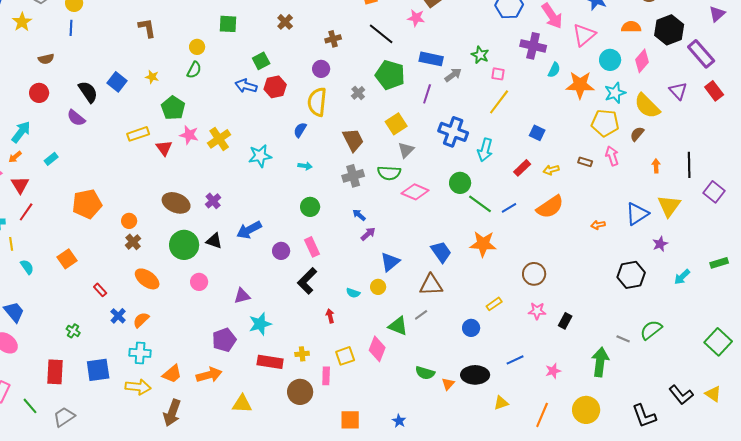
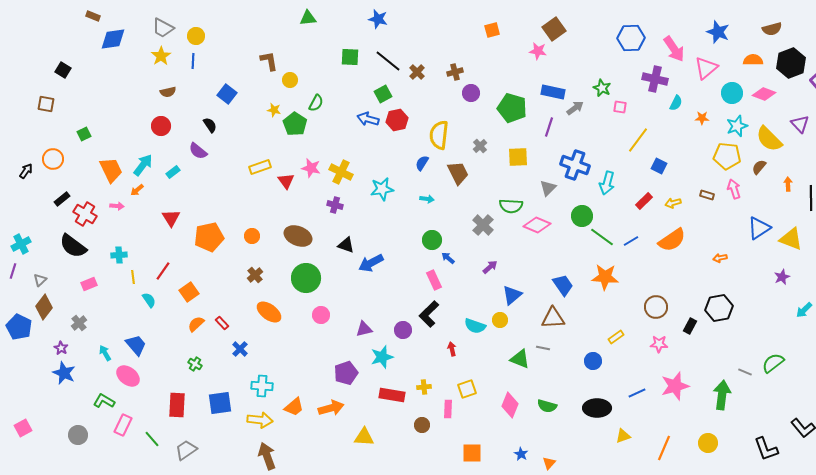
yellow star: (22, 22) -> (161, 56), moved
brown cross: (285, 22) -> (417, 72), moved
black line: (381, 34) -> (388, 61), moved
yellow circle: (197, 47) -> (290, 80), moved
pink diamond: (642, 61) -> (764, 94), turned 70
purple circle: (321, 69) -> (471, 93), moved
blue square: (117, 82) -> (227, 94), moved
orange star: (580, 85) -> (702, 118), size x0.5
black semicircle: (88, 92) -> (210, 125), size x0.7
gray cross: (358, 93) -> (480, 146), moved
yellow line: (499, 102) -> (638, 140), moved
green pentagon: (173, 108) -> (295, 124), moved
yellow square: (396, 124) -> (518, 157), turned 30
yellow cross: (219, 139) -> (341, 172), turned -30
brown trapezoid: (353, 140) -> (458, 173), moved
gray triangle: (406, 150) -> (548, 188), moved
cyan rectangle: (51, 159) -> (173, 172), moved
orange arrow: (656, 166) -> (788, 184), moved
gray cross: (353, 176) -> (483, 225), moved, turned -30
red triangle: (20, 185) -> (171, 218), moved
purple cross: (213, 201) -> (335, 205), moved, turned -35
yellow triangle: (669, 206) -> (791, 239), turned -45
red line: (26, 212) -> (163, 271), moved
blue triangle: (637, 214) -> (759, 228), moved
blue arrow: (359, 215) -> (448, 258), moved
orange circle: (129, 221) -> (252, 236), moved
black triangle: (214, 241) -> (346, 245), moved
purple circle: (281, 251) -> (403, 330), moved
black hexagon: (631, 275) -> (719, 308), moved
cyan semicircle: (353, 293) -> (475, 326), size x1.5
gray line: (421, 315) -> (543, 348), turned 48
orange semicircle: (141, 320) -> (196, 324), moved
black rectangle: (565, 321) -> (690, 326), moved
pink diamond: (377, 349) -> (510, 405), moved
pink star: (553, 371) -> (675, 386), moved, size x1.8
orange triangle: (448, 384) -> (549, 463), moved
brown circle: (300, 392) -> (422, 425), size x0.6
yellow circle: (586, 410) -> (708, 443), size x0.7
brown arrow: (172, 413) -> (267, 456), moved, turned 140

